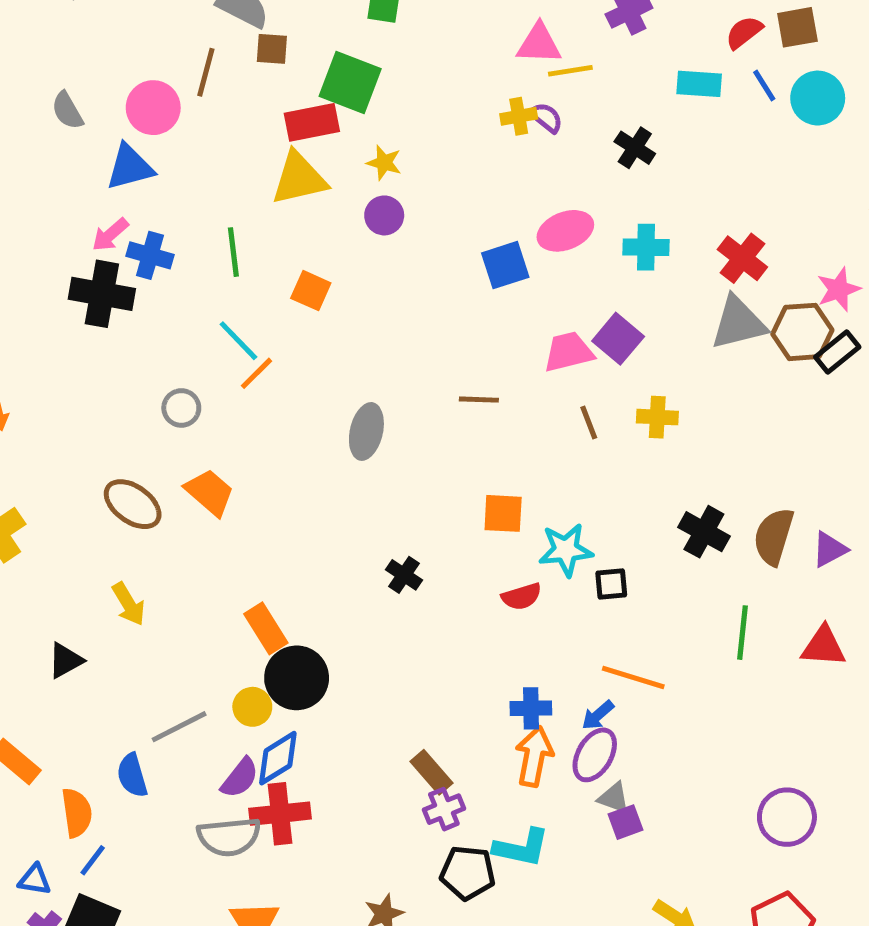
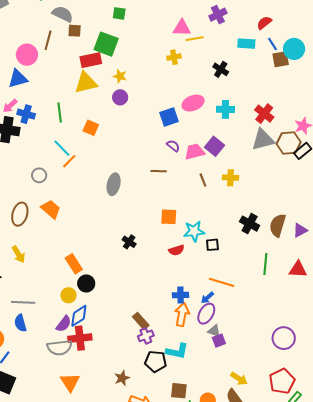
brown square: (797, 27) -> (281, 59), moved
purple semicircle: (546, 118) -> (173, 146), moved
brown ellipse: (133, 504) -> (20, 214), turned 70
black circle: (297, 678) -> (86, 283), size x0.7
gray line: (179, 727) -> (23, 302), moved, turned 30

